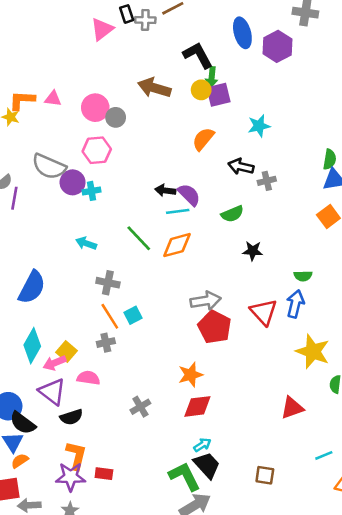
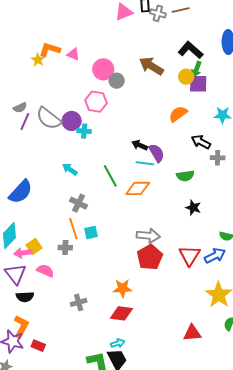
black L-shape: (198, 55) -> (190, 50), turned -35
gray semicircle: (49, 166) -> (49, 118), moved
blue arrow: (295, 304) -> (215, 256), turned 35

